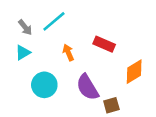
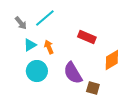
cyan triangle: (23, 53) -> (30, 45), moved
orange arrow: (68, 53) -> (49, 47), moved
brown square: (111, 105) -> (93, 88), turned 32

